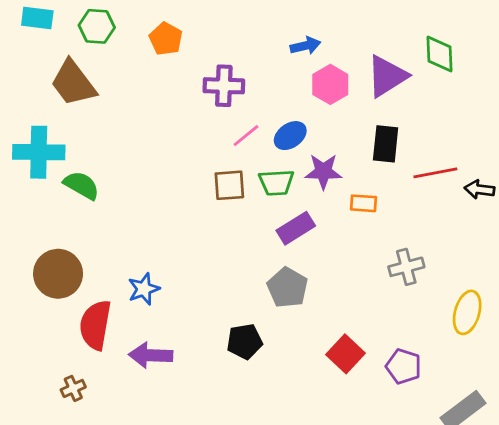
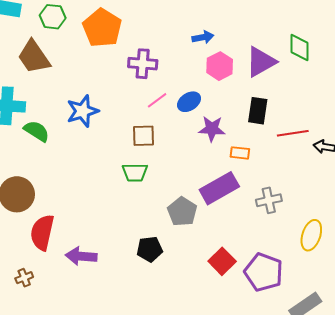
orange pentagon: (166, 39) -> (102, 28), size x1.6
green trapezoid: (276, 183) -> (135, 172), moved
purple rectangle: (296, 228) -> (219, 188), moved, size x1.4
blue star: (144, 289) -> (83, 111), moved, size x1.4
purple pentagon: (404, 366) -> (264, 272), size x1.5

